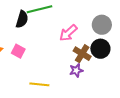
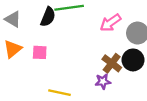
pink arrow: (68, 33) -> (110, 23), moved
pink square: (18, 51) -> (40, 52), turned -32

